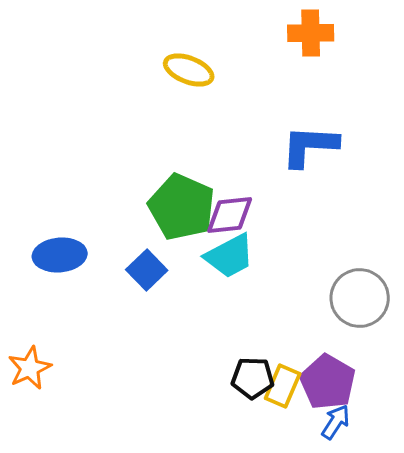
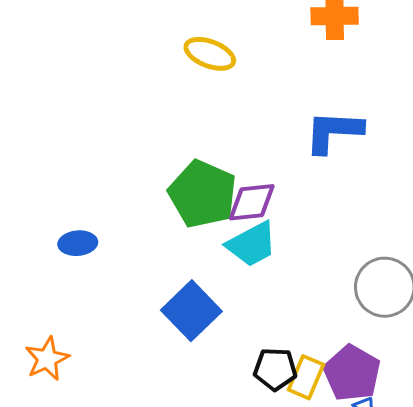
blue ellipse: (60, 255) -> (78, 243), size x0.7
blue square: (147, 270) -> (191, 311), moved, size x1.4

